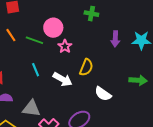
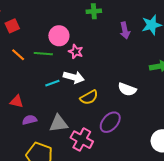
yellow semicircle: (86, 67) -> (89, 97), moved, turned 54
cyan line: (36, 70) -> (52, 83), turned -72
white arrow: (63, 79) -> (74, 77), moved

